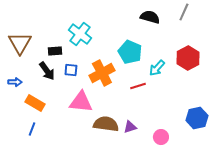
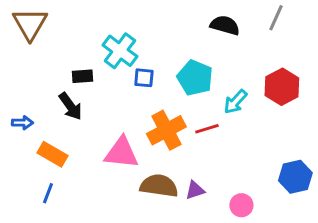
brown triangle: (20, 43) -> (30, 24), moved
blue square: (71, 70) -> (144, 78), moved
orange cross: (102, 73) -> (166, 130), moved

